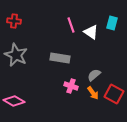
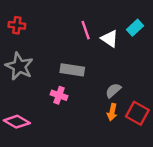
cyan rectangle: (112, 23) -> (135, 28), turned 32
pink cross: (71, 86) -> (59, 95), moved
orange arrow: (93, 93) -> (112, 112), turned 48

